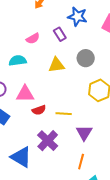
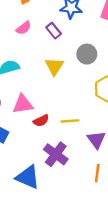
pink semicircle: (33, 39) -> (24, 28), moved
yellow triangle: (56, 65) -> (54, 66), turned -42

